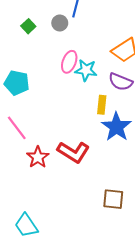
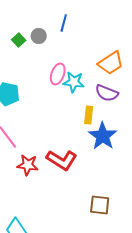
gray circle: (60, 23) -> (39, 36), moved
red star: (38, 157) -> (28, 165), turned -30

